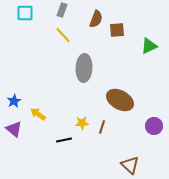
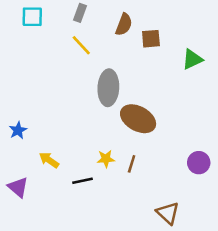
brown ellipse: (120, 100) -> (138, 119), moved
yellow arrow: (38, 114) -> (49, 160), moved
purple triangle: (14, 129) -> (18, 187), moved

